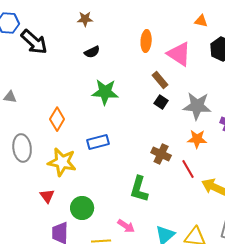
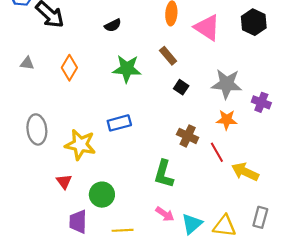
brown rectangle: (160, 80) -> (168, 56), moved
gray triangle: (10, 97) -> (27, 63), moved
black square: (161, 102) -> (181, 87), moved
orange diamond: (57, 119) -> (69, 68), moved
pink arrow: (126, 226) -> (165, 214), moved

